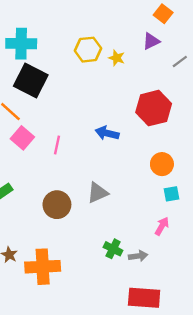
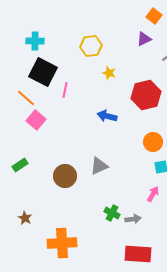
cyan cross: (21, 44) -> (35, 41), size x0.7
yellow star: (117, 58) -> (109, 73), moved
pink line: (57, 145) -> (65, 90), moved
orange cross: (43, 267) -> (62, 243), moved

